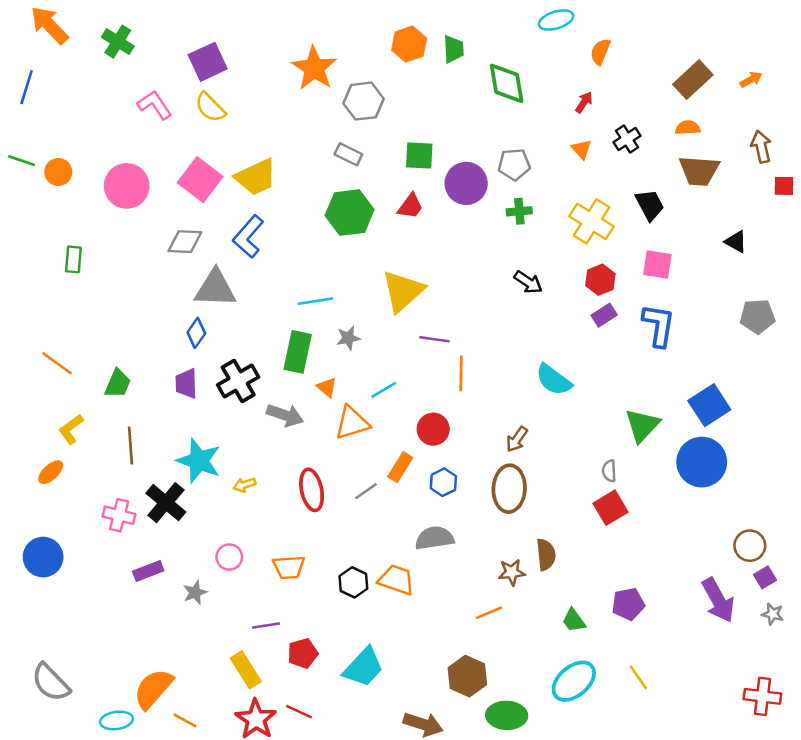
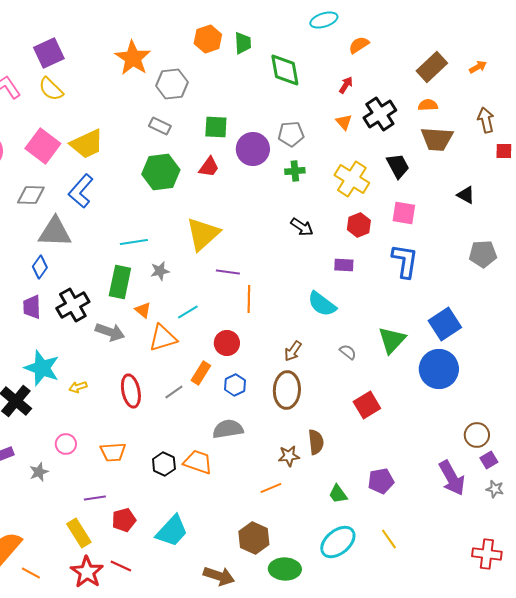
orange semicircle: (600, 52) -> (359, 45), turned 35
black cross: (627, 139) -> (380, 114), size x1.5
purple rectangle: (604, 315) -> (344, 265), moved, turned 36
gray semicircle: (609, 471) -> (348, 352), moved, turned 132

